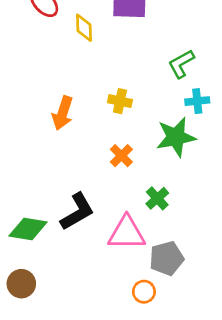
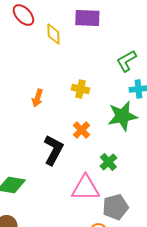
orange arrow: (63, 113) -> (37, 98), size x0.7
black L-shape: (77, 212) -> (53, 150), moved, turned -32

